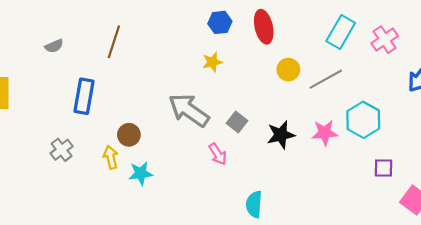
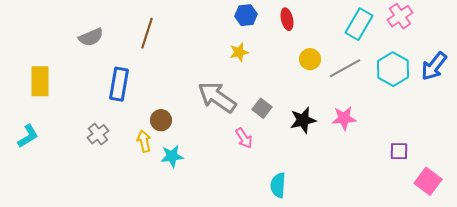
red ellipse: (264, 27) -> (287, 19), size x0.7
pink cross: (385, 40) -> (400, 16), moved
gray semicircle: (54, 46) -> (91, 37), size x1.4
cyan hexagon: (363, 120) -> (393, 69), moved

